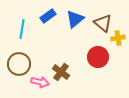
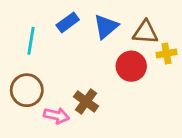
brown triangle: (103, 23) -> (145, 32), turned -36
red circle: (98, 57) -> (131, 66), moved

